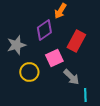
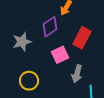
yellow circle: (29, 72) -> (29, 81), moved
gray arrow: (71, 77) -> (77, 74), turned 60

